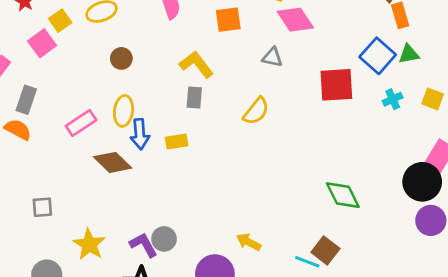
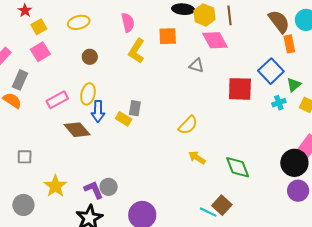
yellow square: (60, 21) -> (39, 27), moved
pink square: (42, 43) -> (40, 52), moved
green triangle: (409, 54) -> (294, 85), moved, turned -35
yellow L-shape: (196, 64) -> (137, 51), moved, turned -115
gray rectangle: (194, 97) -> (135, 108), moved
yellow semicircle: (256, 111) -> (188, 125), moved
yellow rectangle: (177, 141) -> (124, 119), turned 35
yellow arrow: (249, 242) -> (197, 158), moved

